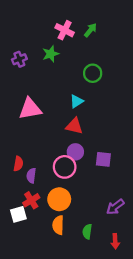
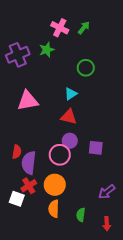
purple cross: (19, 59) -> (18, 55), size x1.6
purple semicircle: (31, 176) -> (29, 163), size x1.6
white square: (18, 214) -> (17, 199), turned 35

